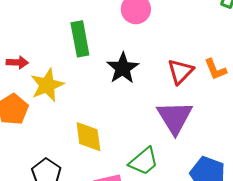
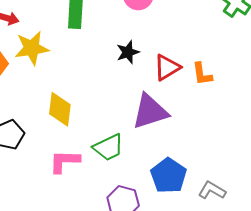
black star: (123, 68) -> (128, 52), moved, size x0.7
purple triangle: (175, 117) -> (150, 112), turned 30

